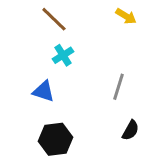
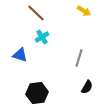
blue triangle: (43, 91) -> (20, 55), moved

